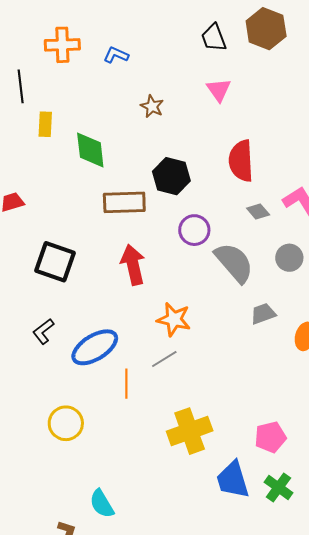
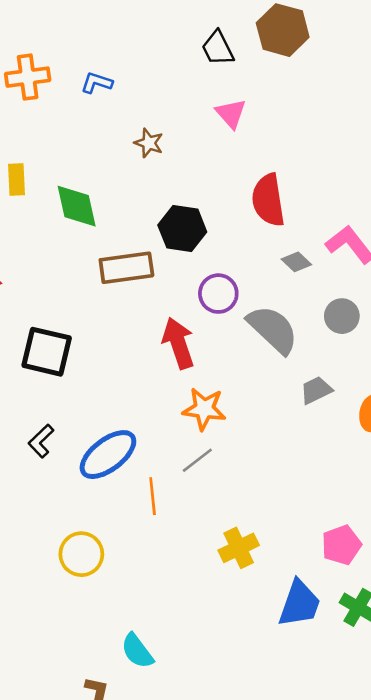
red arrow: (133, 265) -> (178, 343), moved
yellow cross: (190, 431) -> (239, 548), size x0.7
blue trapezoid: (233, 480) -> (299, 604), turned -138

